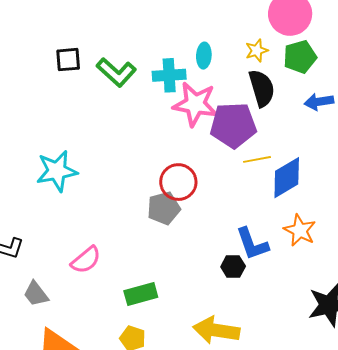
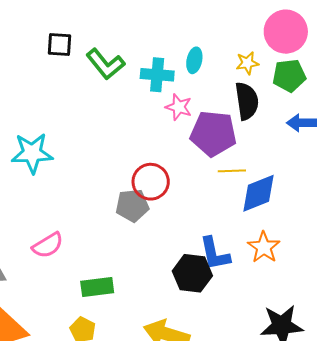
pink star: (195, 104) -> (179, 107), size x0.6
black hexagon: (233, 267) -> (192, 273), size x1.6

